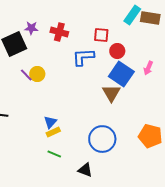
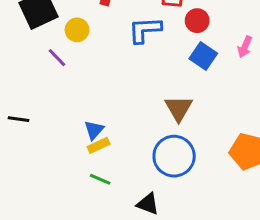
yellow circle: (37, 74) -> (77, 30), moved
blue square: (121, 74) -> (203, 56), size x0.7
brown triangle: (111, 93) -> (179, 108), moved

